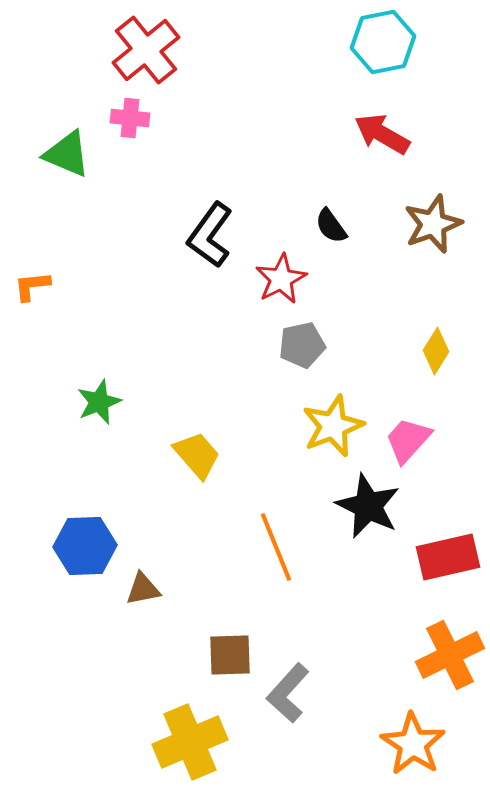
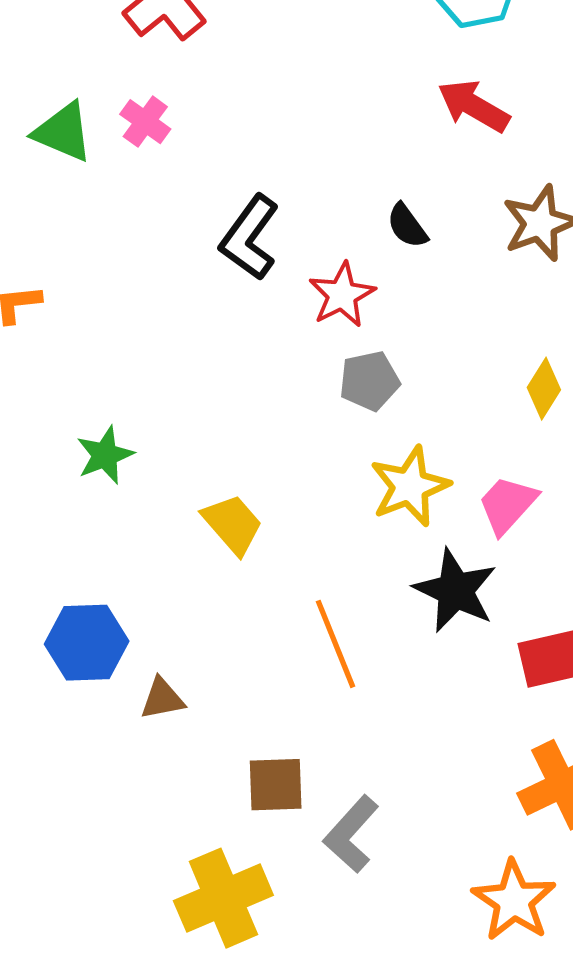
pink cross: (130, 118) -> (145, 122), moved, turned 30

